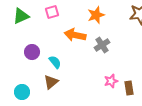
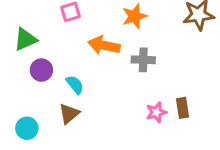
green triangle: (21, 16) -> (25, 39), moved
gray cross: (102, 45) -> (143, 60), turned 35
brown rectangle: (129, 88) -> (183, 108), moved

